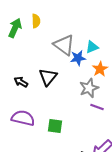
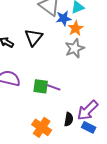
orange star: (100, 69) -> (76, 28), moved
purple line: (97, 107) -> (54, 87), moved

